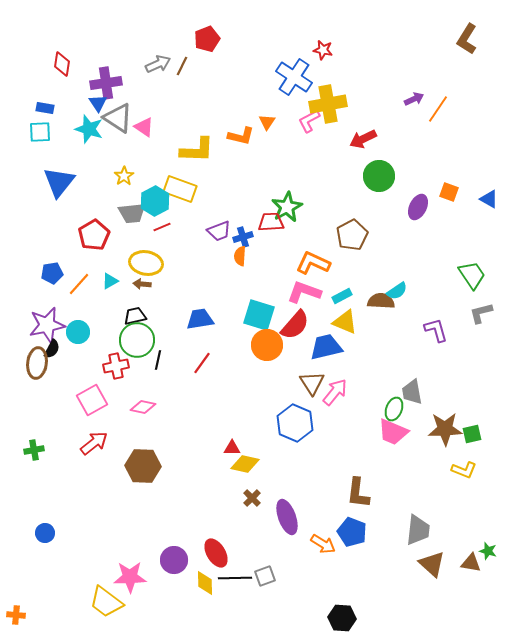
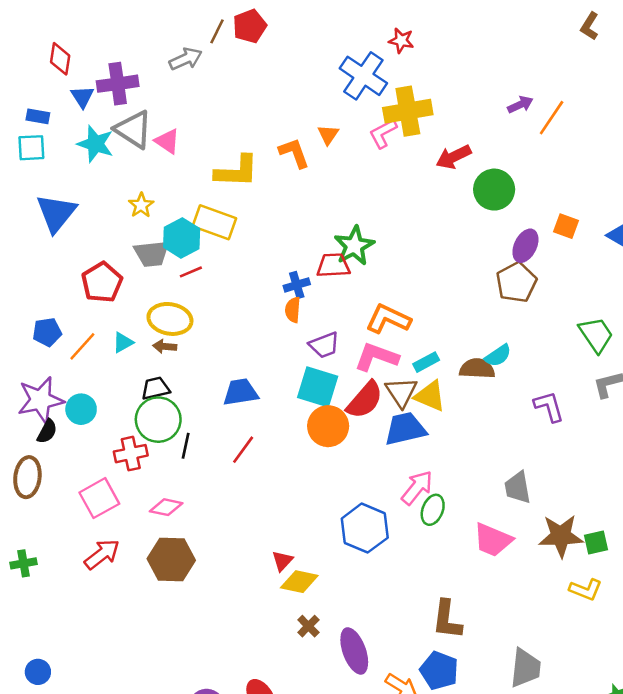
brown L-shape: (467, 39) -> (590, 26), size x0.7
brown line: (182, 66) -> (217, 31), moved
blue triangle: (98, 103) -> (82, 97), moved
orange L-shape: (241, 136) -> (294, 153), turned -124
green circle: (379, 176) -> (494, 190), moved
purple trapezoid: (219, 231) -> (324, 345), moved
brown pentagon: (352, 235) -> (516, 282), moved
brown ellipse: (37, 363) -> (27, 477), moved
brown triangle: (312, 383) -> (401, 392), moved
green ellipse: (394, 409) -> (433, 510), moved
red triangle: (232, 448) -> (282, 561), turned -48
brown hexagon: (143, 466) -> (171, 559), moved

